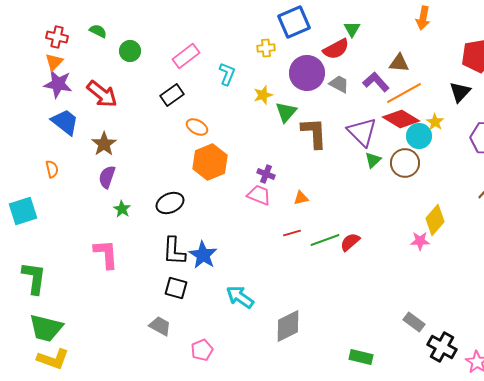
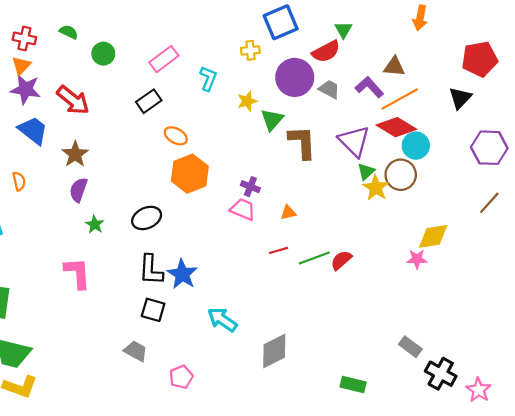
yellow star: (435, 122) -> (376, 188), moved, size x1.4
yellow diamond: (435, 220) -> (433, 236), turned 40

